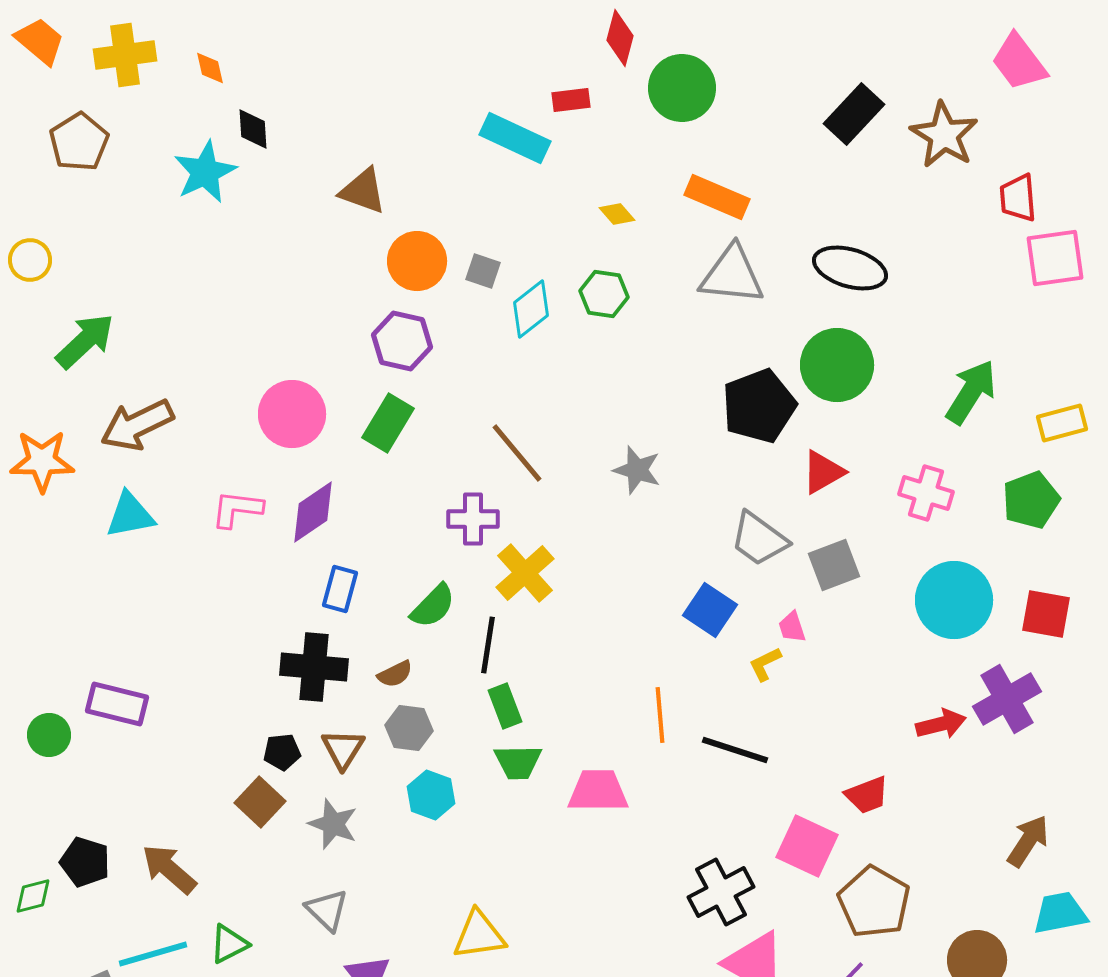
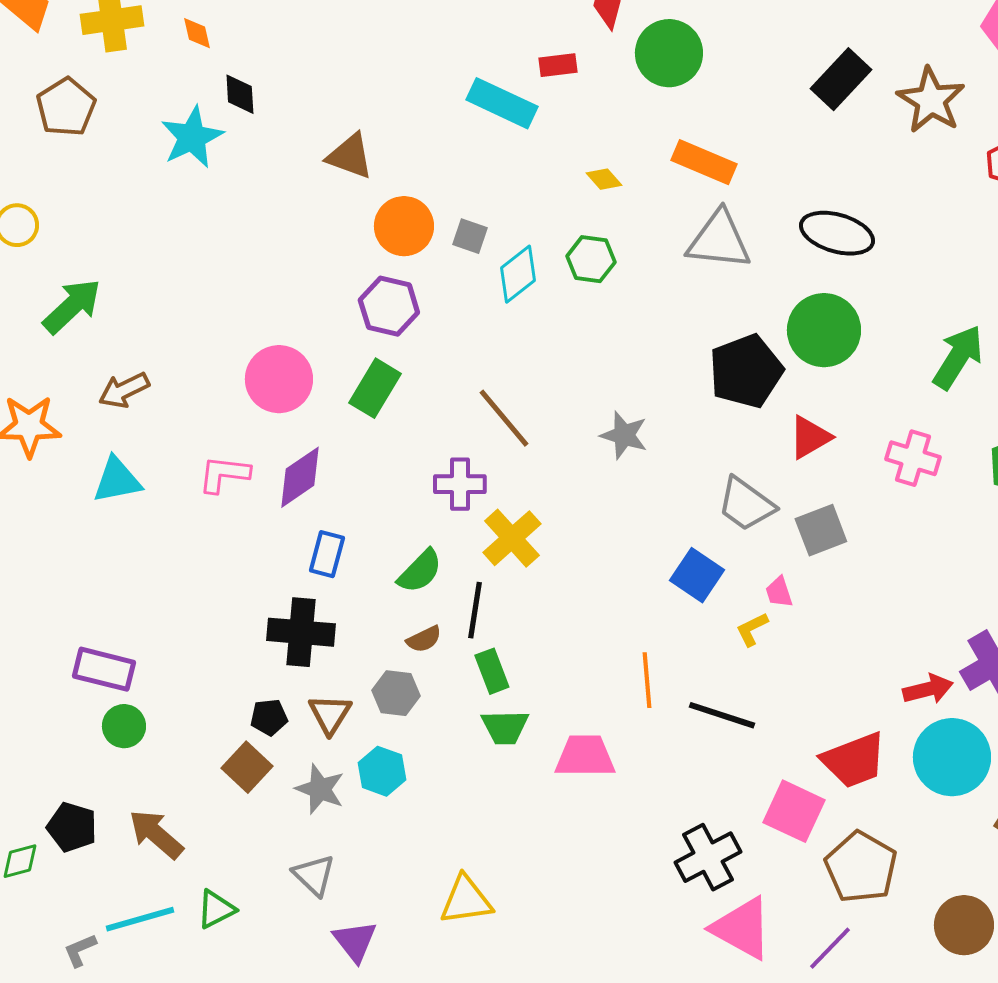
brown arrow: (137, 425) -> (124, 390), size x0.7
cyan circle: (954, 600) -> (952, 757), moved
brown semicircle: (395, 674) -> (424, 639), moved
green circle: (49, 735) -> (124, 726), moved
cyan hexagon: (431, 795) -> (382, 771), moved
red trapezoid: (867, 795) -> (854, 760), size x1.5

